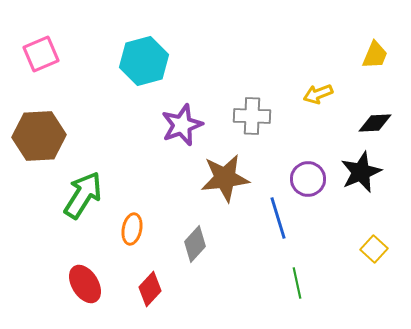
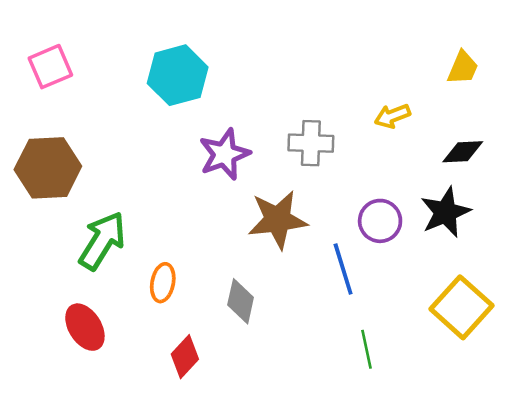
gray diamond: (195, 244) -> (241, 301), turned -30
yellow square: (374, 249) -> (462, 307), size x1.8
red ellipse: (85, 284) -> (85, 327), moved

